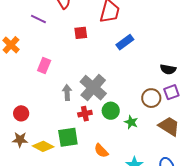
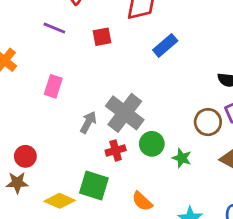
purple line: (38, 19) -> (54, 28), moved
gray arrow: (67, 92) -> (88, 122), turned 35
green square: (68, 137) -> (94, 185), turned 30
brown star: (20, 140) -> (17, 183), moved

